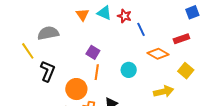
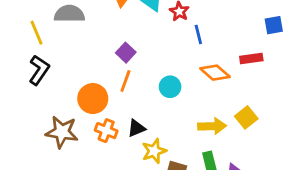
black L-shape: (48, 71) -> (39, 70), moved
yellow square: (186, 71) -> (246, 117), moved

